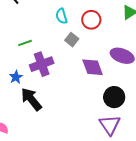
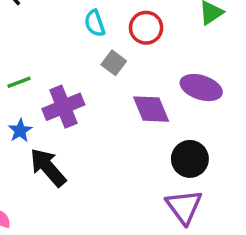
green line: (25, 43) -> (19, 82), moved

